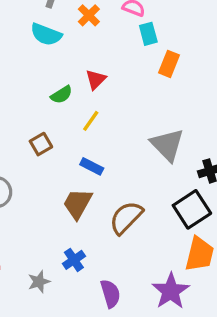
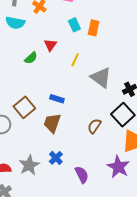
cyan rectangle: (148, 34) -> (74, 25), moved
yellow line: (91, 121) -> (75, 60), moved
brown square: (41, 144) -> (24, 107), moved, size x1.5
brown semicircle: (126, 218) -> (94, 126), moved, size x0.7
gray star: (39, 282) -> (29, 165), moved, size x1.5

